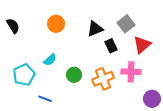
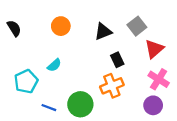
black rectangle: (111, 46) -> (117, 60), moved
pink cross: (131, 72) -> (159, 79), moved, turned 30
green circle: (74, 75) -> (80, 104), moved, size x1.5
purple circle: (152, 99) -> (153, 105), moved

